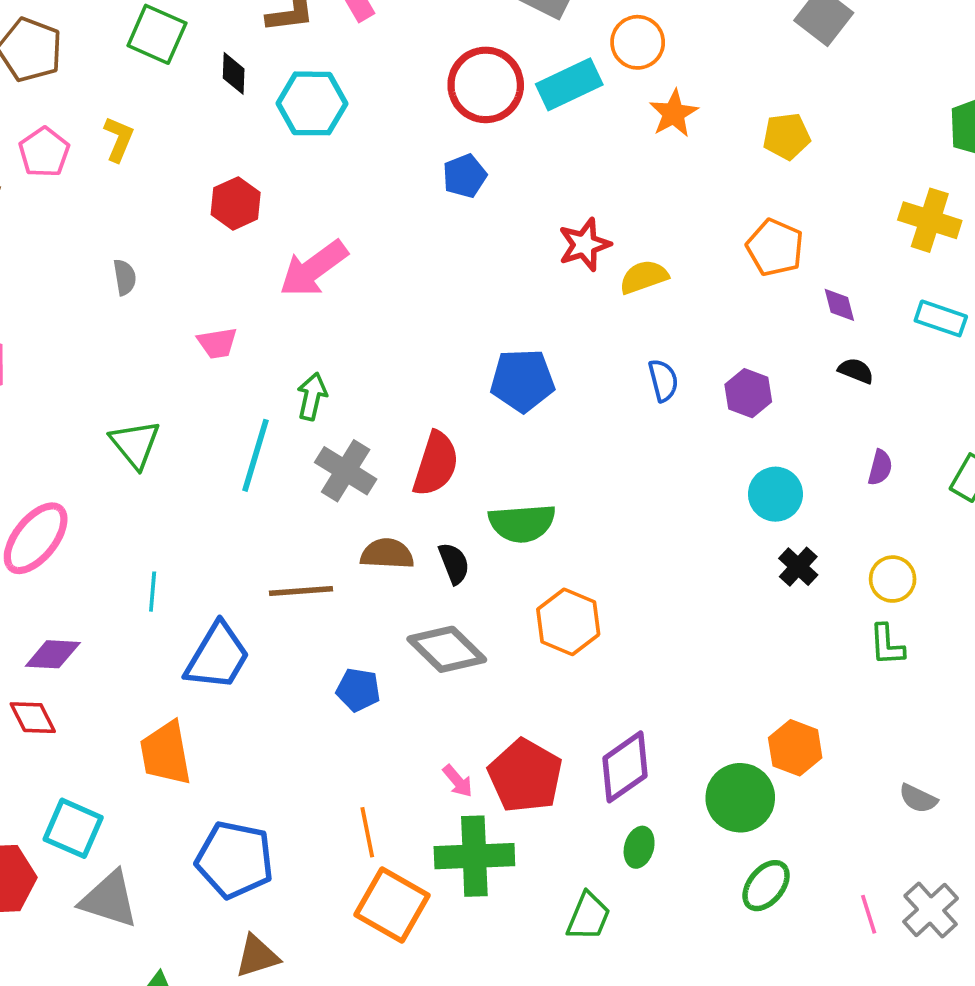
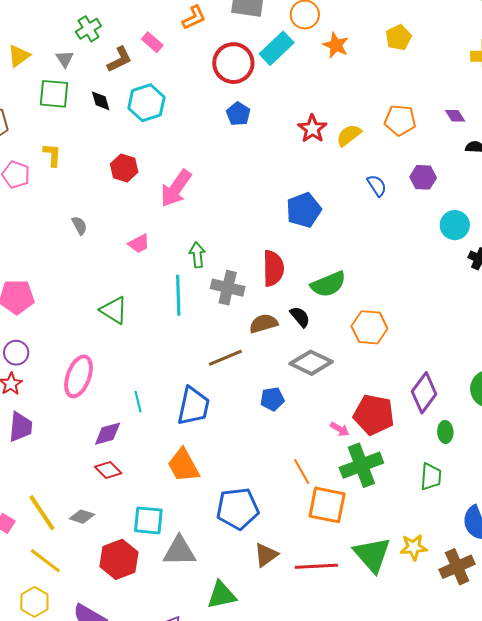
orange pentagon: (775, 247) -> (400, 120), moved
cyan line: (153, 592) -> (138, 402), moved

